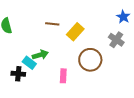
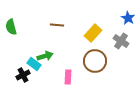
yellow rectangle: (75, 32) -> (93, 33), moved
black cross: (18, 74) -> (23, 75), turned -32

